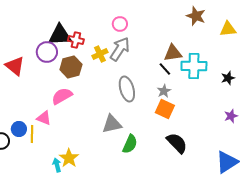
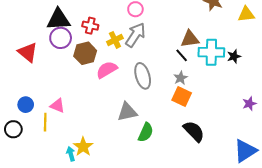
black triangle: (60, 35) -> (58, 19), moved
black star: (228, 78) -> (234, 56), moved
pink semicircle: (62, 96) -> (107, 70), moved
blue circle: (19, 129) -> (26, 105), moved

